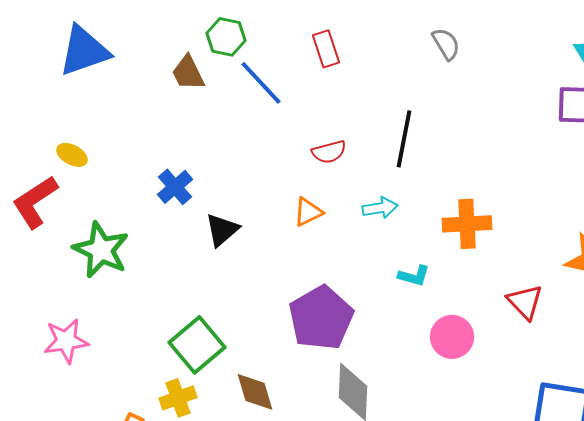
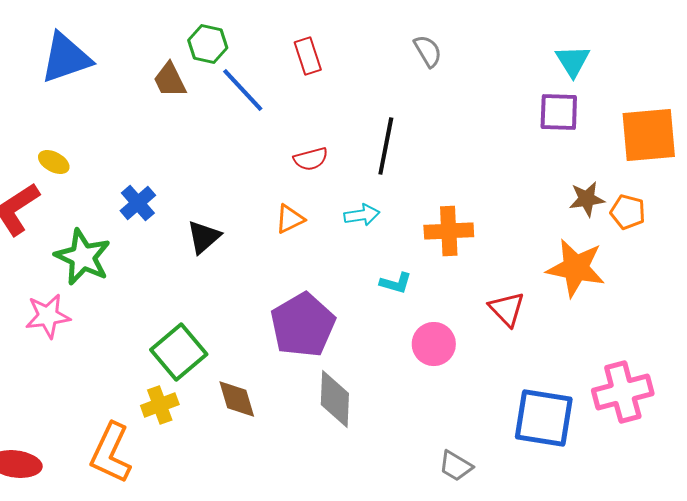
blue cross: (175, 187) -> (138, 203), moved
pink star: (66, 341) -> (48, 316), moved

